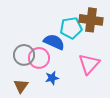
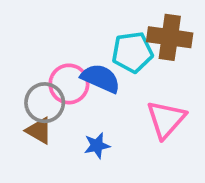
pink circle: (39, 58) -> (69, 84), moved
brown triangle: (21, 86) -> (39, 131), moved, turned -35

